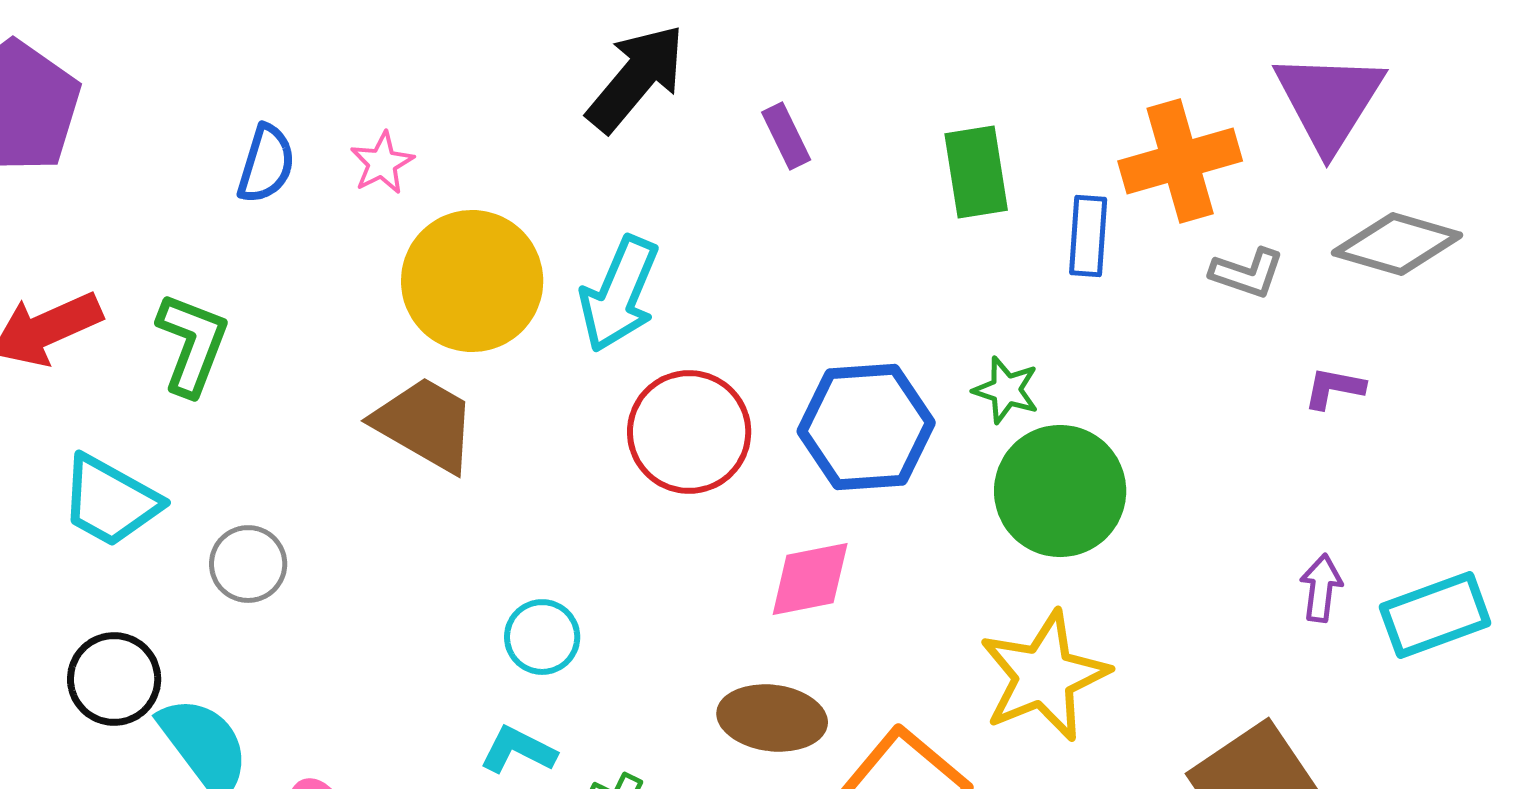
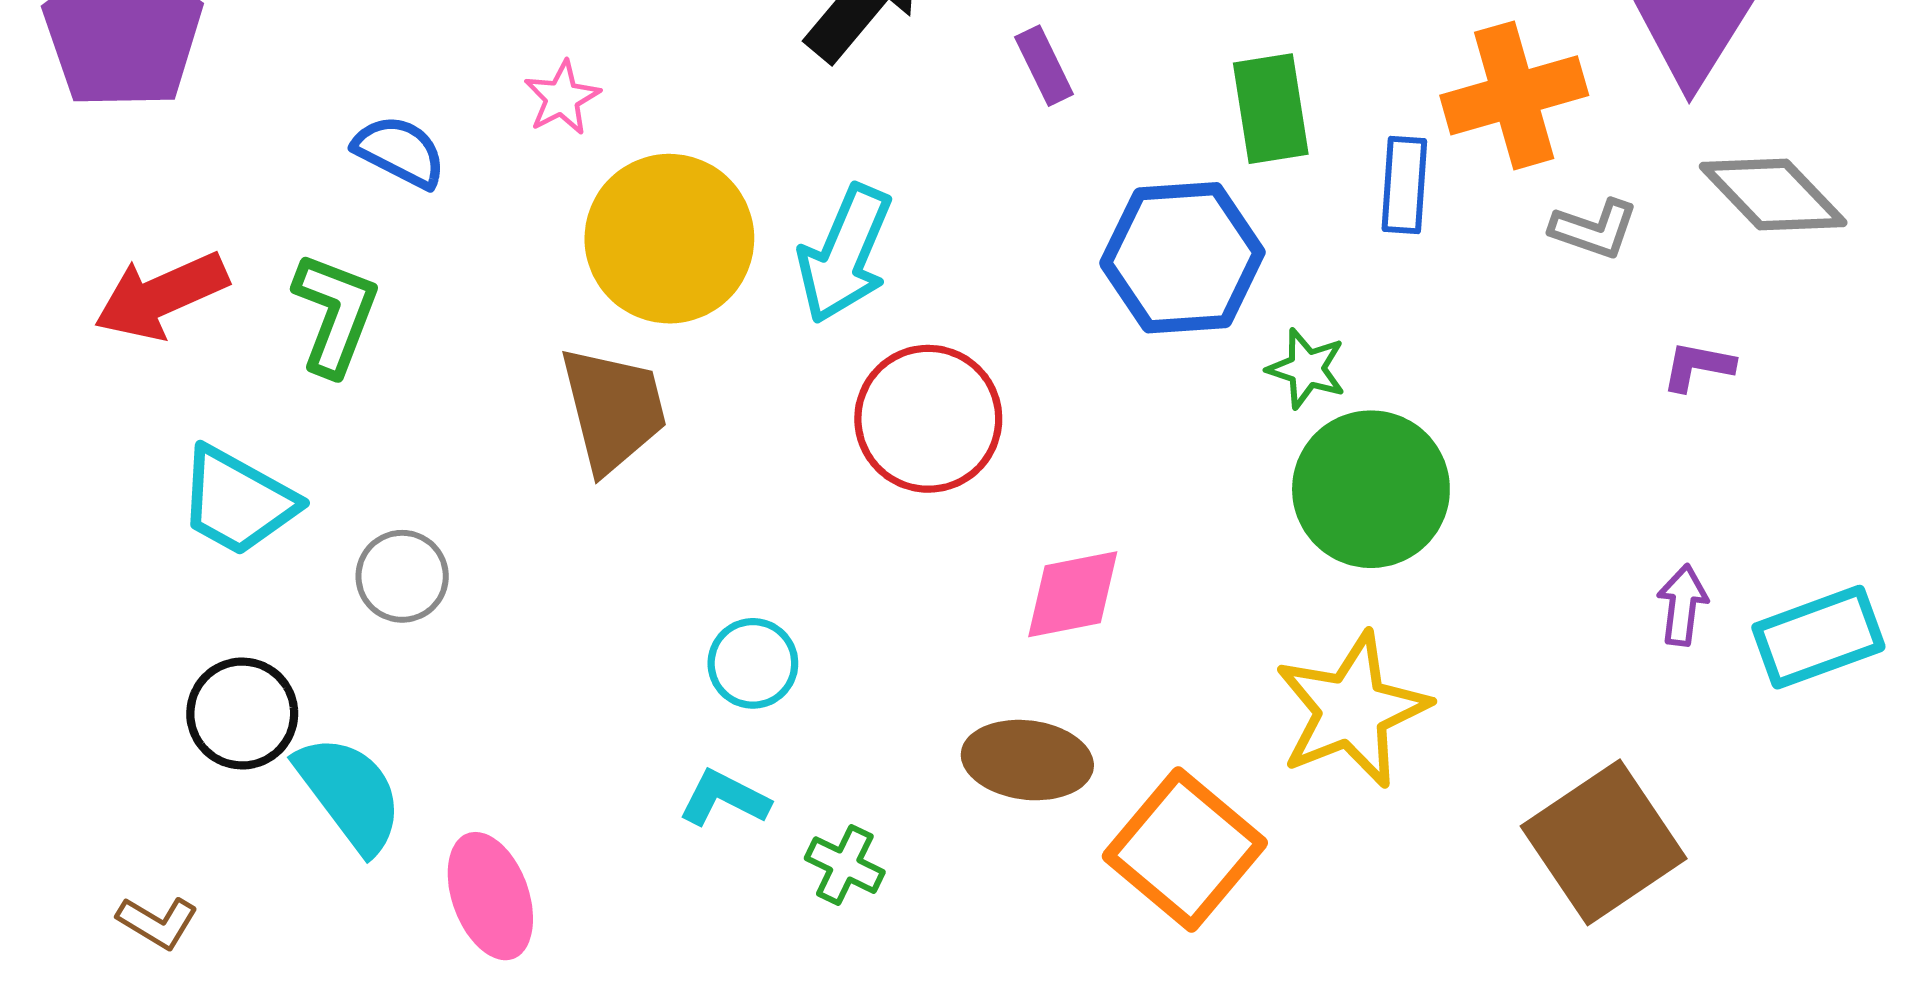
blue semicircle: (266, 164) -> (400, 152), moved, turned -80
gray diamond: (1397, 244) -> (1773, 194), turned 30
brown trapezoid: (425, 424) -> (613, 409), turned 46
blue hexagon: (866, 427) -> (1182, 258), moved

